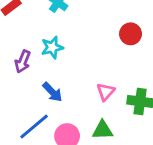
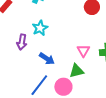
green triangle: (102, 130) -> (77, 71), moved

